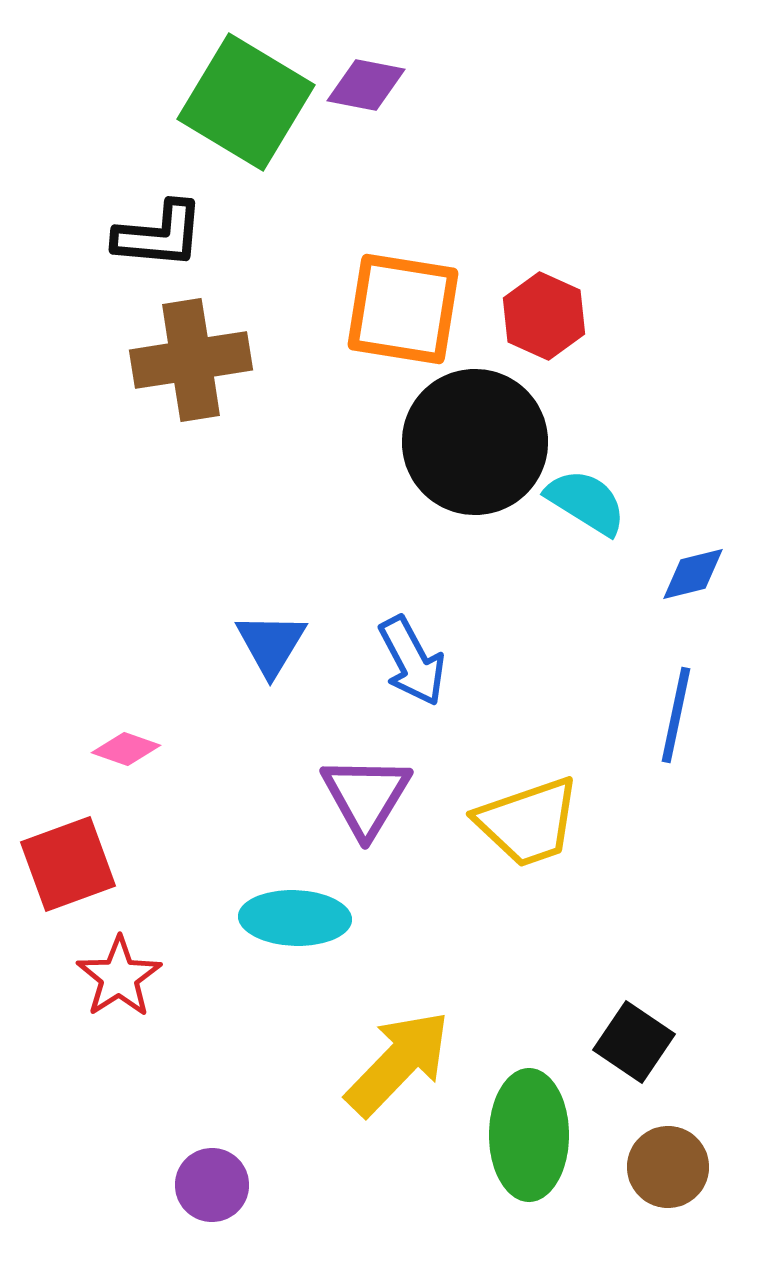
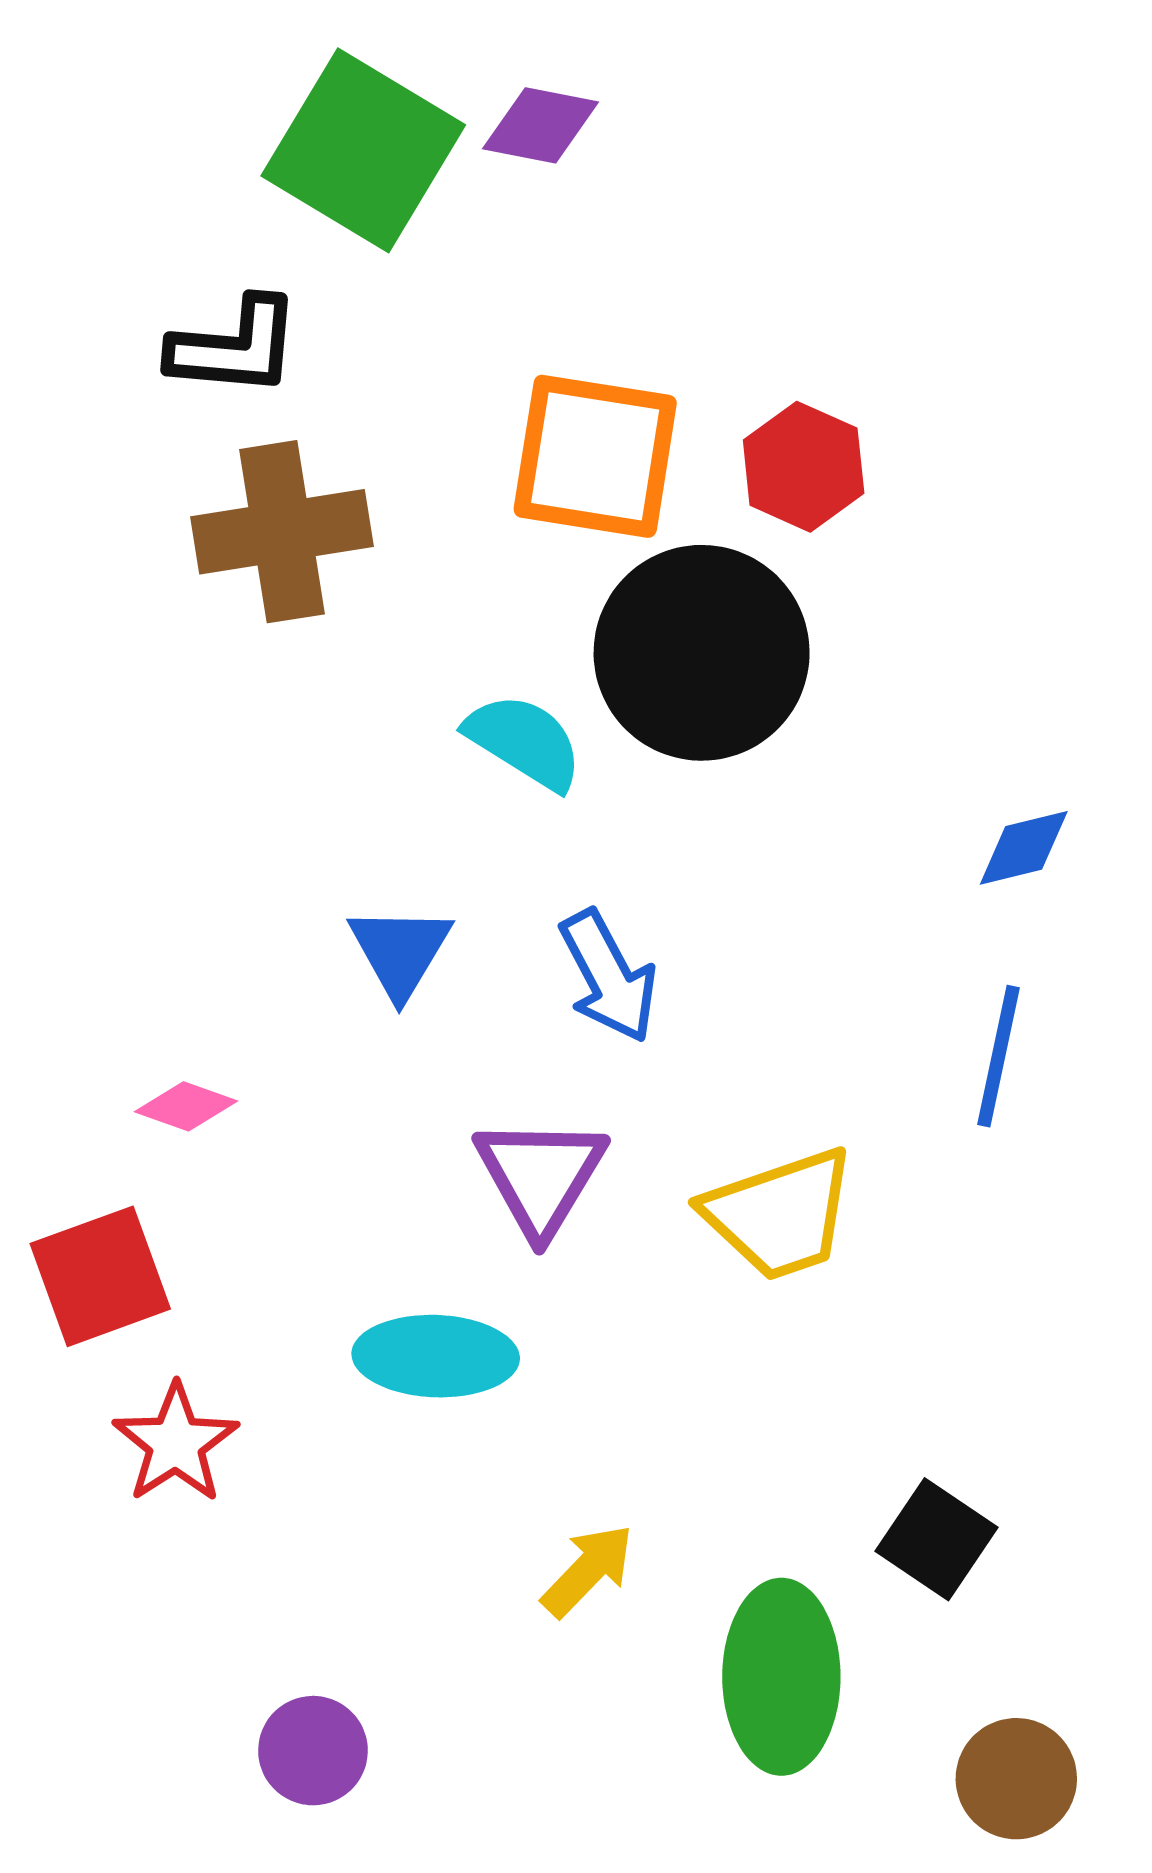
cyan semicircle: (586, 502) -> (524, 741), moved
yellow arrow: (398, 1063) -> (588, 1570), size x0.6
brown circle: (668, 1167) -> (1016, 1779), moved

